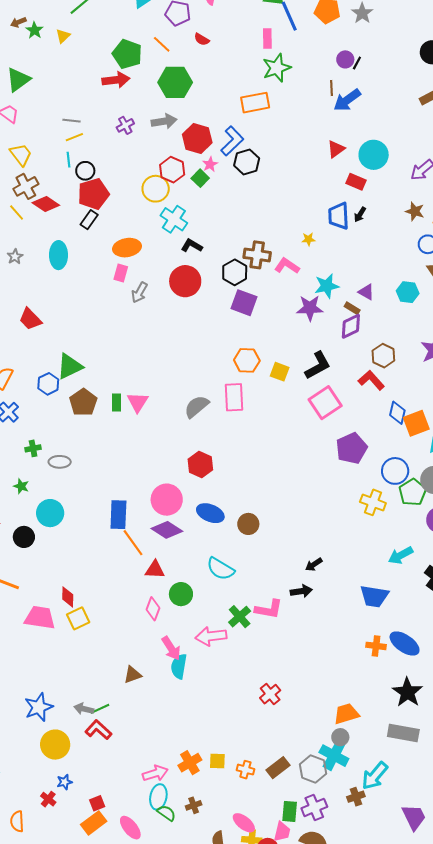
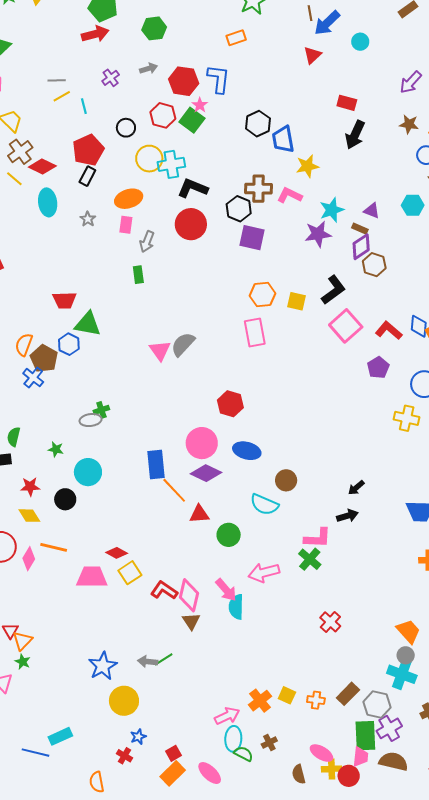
green hexagon: (175, 82) -> (154, 28), size x0.7
orange rectangle: (255, 103) -> (236, 38), size x0.7
gray arrow: (164, 121) -> (148, 69), size x0.7
blue L-shape: (232, 141) -> (219, 79), turned -32
red triangle: (336, 149) -> (312, 55), moved
cyan circle: (374, 155) -> (360, 42), moved, size x0.6
cyan line: (69, 160) -> (84, 106), moved
black hexagon: (247, 162) -> (258, 124), moved
black circle: (85, 171) -> (126, 128), moved
green square: (200, 178) -> (192, 120), size x1.4
yellow circle: (156, 189) -> (149, 159), moved
black arrow: (360, 215) -> (355, 135), size x1.8
blue trapezoid: (339, 216) -> (283, 139), moved
cyan cross: (174, 219) -> (171, 164), turned -36
yellow star: (308, 239) -> (307, 166), size x1.6
black L-shape: (192, 246) -> (193, 188), size x1.4
cyan ellipse: (58, 255) -> (48, 202), moved
gray star: (15, 257) -> (88, 219), moved
red trapezoid: (30, 319) -> (64, 300), moved, turned -40
brown hexagon: (383, 356) -> (374, 265), moved
green triangle: (70, 366) -> (88, 324), turned 44
red L-shape: (371, 380) -> (389, 330), moved
brown pentagon: (83, 402) -> (44, 358), moved
green rectangle: (116, 402) -> (138, 275), moved
gray semicircle: (197, 407) -> (183, 344), moved
green cross: (33, 448) -> (101, 410), moved
purple pentagon: (352, 448) -> (378, 368), size x0.7
brown circle: (248, 524) -> (286, 480), moved
red diamond: (68, 597) -> (117, 553), turned -55
pink diamond: (153, 609) -> (189, 595), moved, size x1.4
green cross: (240, 617) -> (310, 559), moved
brown triangle: (132, 675) -> (191, 621), turned -36
orange trapezoid: (346, 714) -> (408, 631), turned 72
red L-shape: (98, 730) -> (164, 590), moved
yellow square: (217, 761) -> (287, 695), turned 30
gray hexagon: (313, 769) -> (377, 705), moved
green rectangle: (290, 811) -> (365, 736), size x1.4

